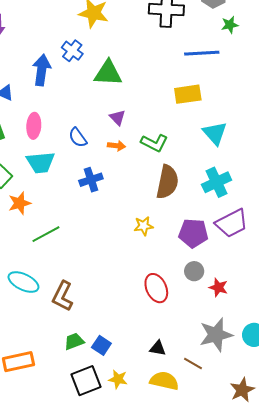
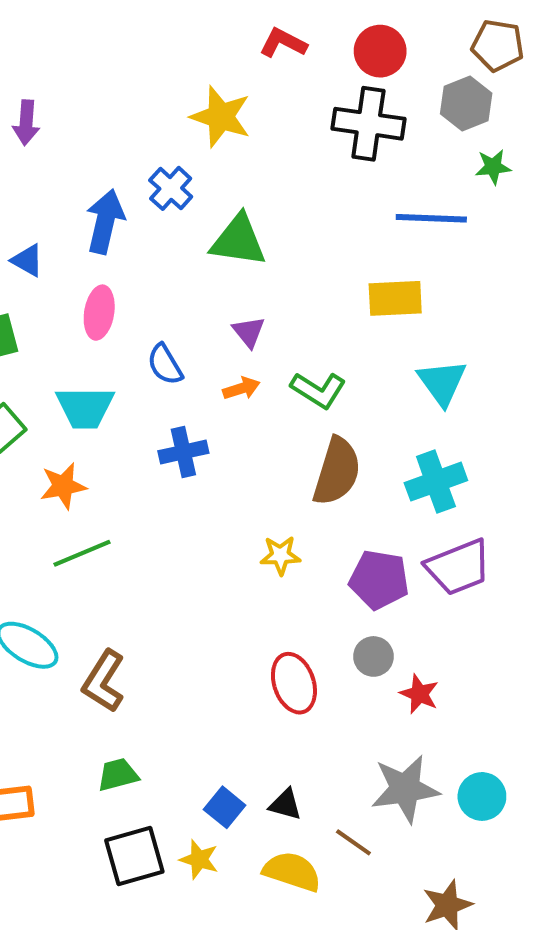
pink ellipse: (34, 126) -> (99, 313), moved
orange arrow: (117, 146) -> (241, 388), turned -30
orange star: (20, 203) -> (63, 486), moved
blue square: (101, 345) -> (225, 807), moved

